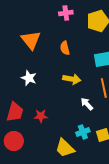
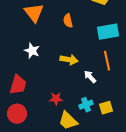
yellow arrow: (72, 79) -> (69, 60), moved
red star: (41, 116) -> (56, 99), moved

